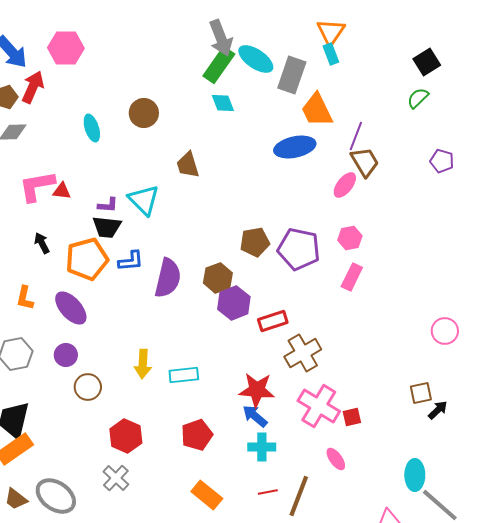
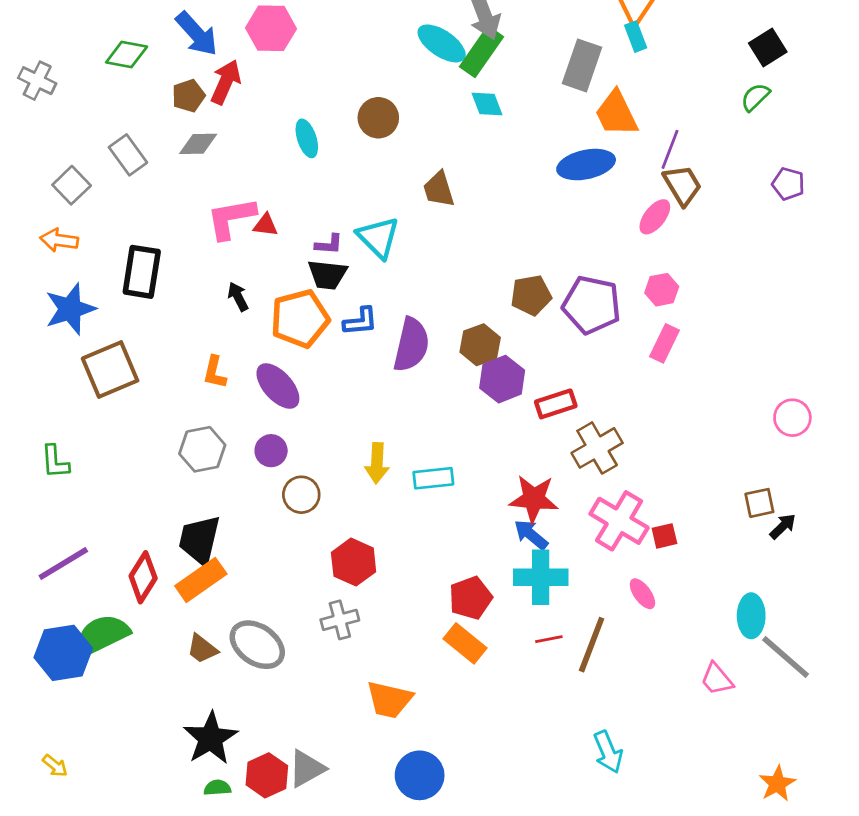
cyan ellipse: (256, 59) -> (442, 43), moved
red pentagon: (197, 435) -> (470, 598), moved
cyan cross: (262, 447) -> (541, 577), size x1.4
gray cross: (116, 478) -> (340, 620), turned 32

